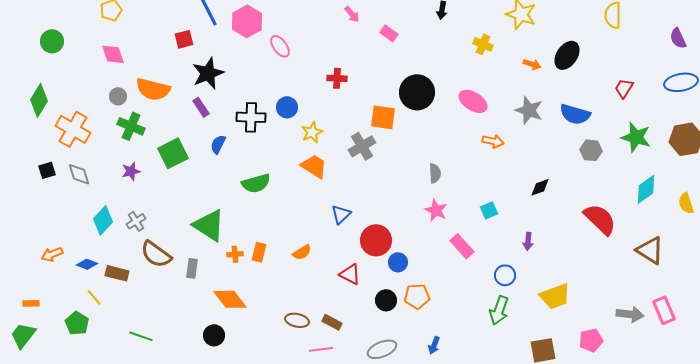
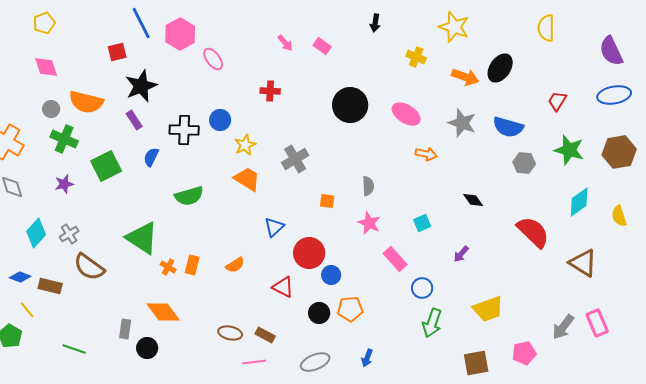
pink arrow: (352, 14) -> (285, 43), moved
purple semicircle: (678, 38) -> (611, 51), size x1.4
orange arrow: (532, 64) -> (465, 77), size x1.5
orange square: (383, 117) -> (327, 201), moved, size x0.6
black diamond: (540, 187) -> (473, 200), turned 75
purple arrow: (528, 241) -> (461, 254), turned 36
orange cross: (235, 254) -> (168, 267), turned 35
gray rectangle: (192, 268) -> (125, 329), moved
blue circle: (505, 275) -> (422, 288), moved
gray arrow: (630, 314) -> (563, 327), turned 120

